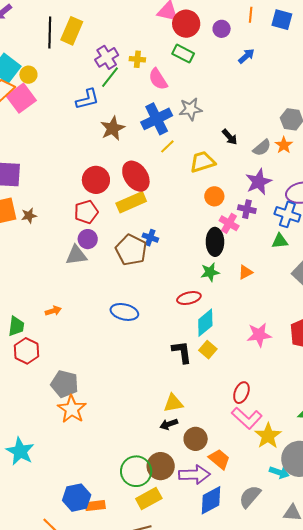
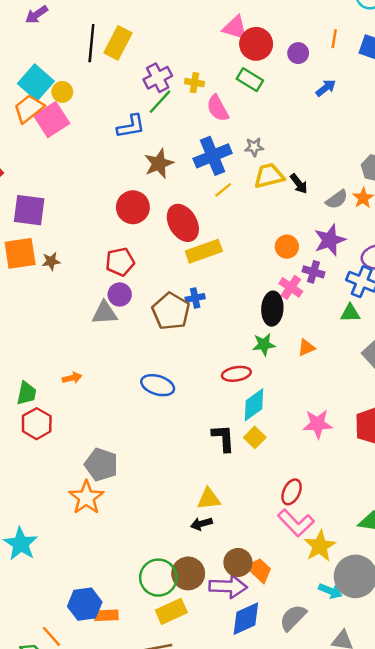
gray star: (190, 109) -> (254, 147), size x0.7
yellow trapezoid: (202, 162) -> (269, 176), moved
red circle: (96, 180) -> (133, 207), moved
orange circle: (214, 196) -> (287, 247), moved
yellow rectangle: (131, 202) -> (204, 251), moved
blue cross: (150, 238) -> (195, 298), turned -35
gray pentagon: (65, 384) -> (101, 465), moved
brown circle: (196, 439) -> (238, 562), moved

